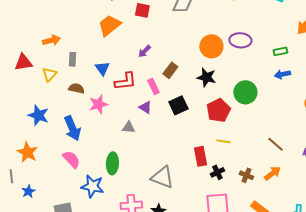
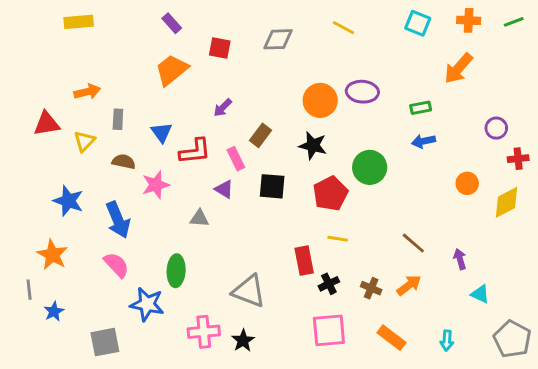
black square: (178, 105) -> (272, 186), turned 30

